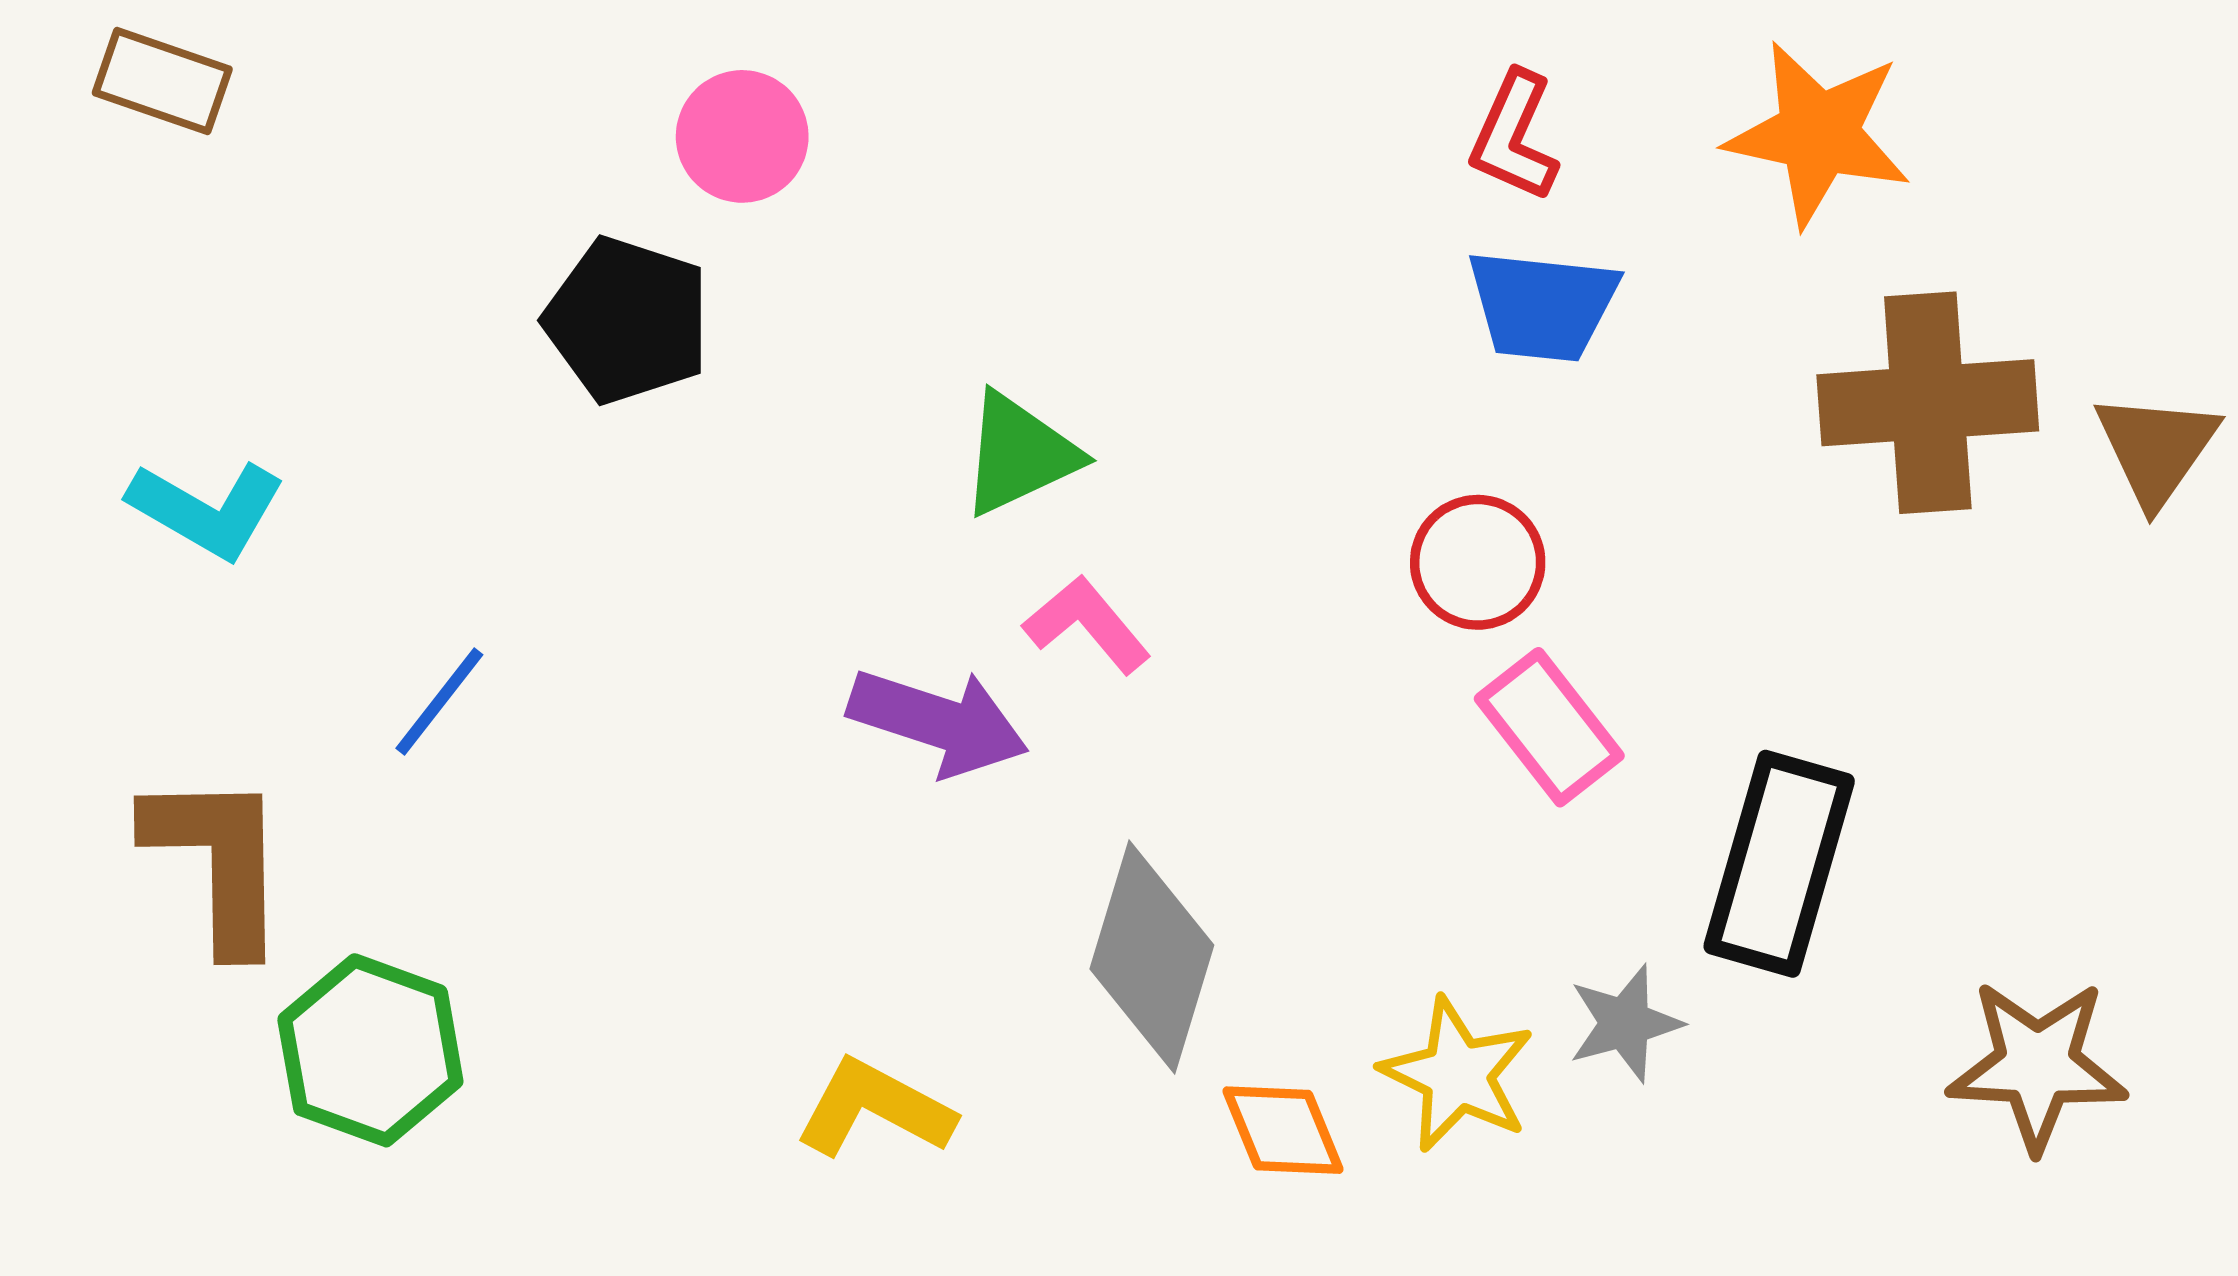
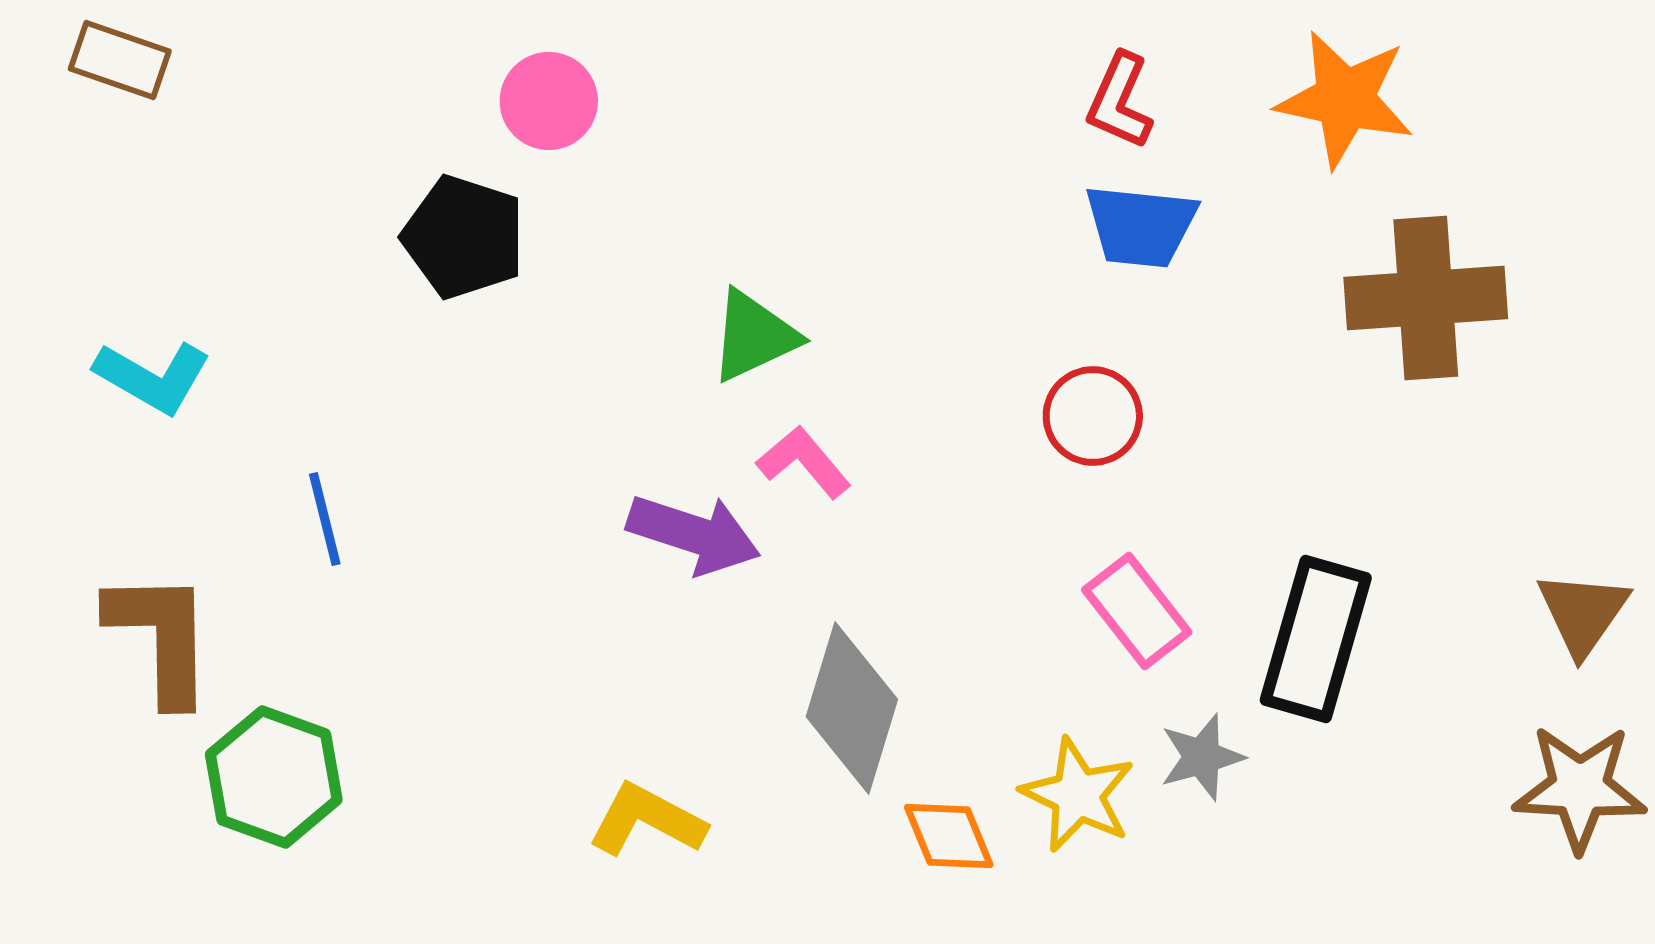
brown triangle: (2156, 449) -> (1583, 613), moved
blue line: (439, 702) -> (325, 519), turned -52
pink rectangle: (1549, 727) -> (1137, 611), moved
brown star: (2037, 1065) -> (1580, 788), moved

